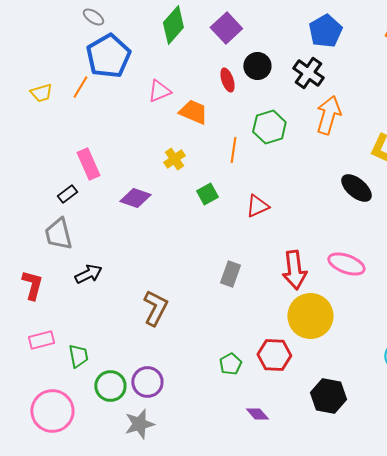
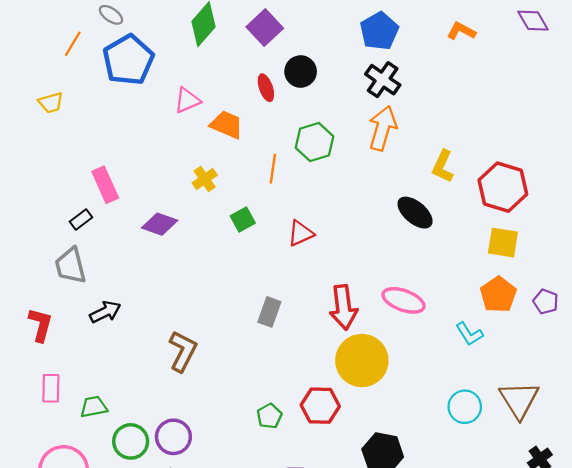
black cross: (308, 73) -> (383, 80), moved
orange line: (80, 87) -> (73, 44), moved
pink rectangle: (41, 340) -> (51, 388), turned -75
green trapezoid: (78, 356) -> (94, 407), turned -90

